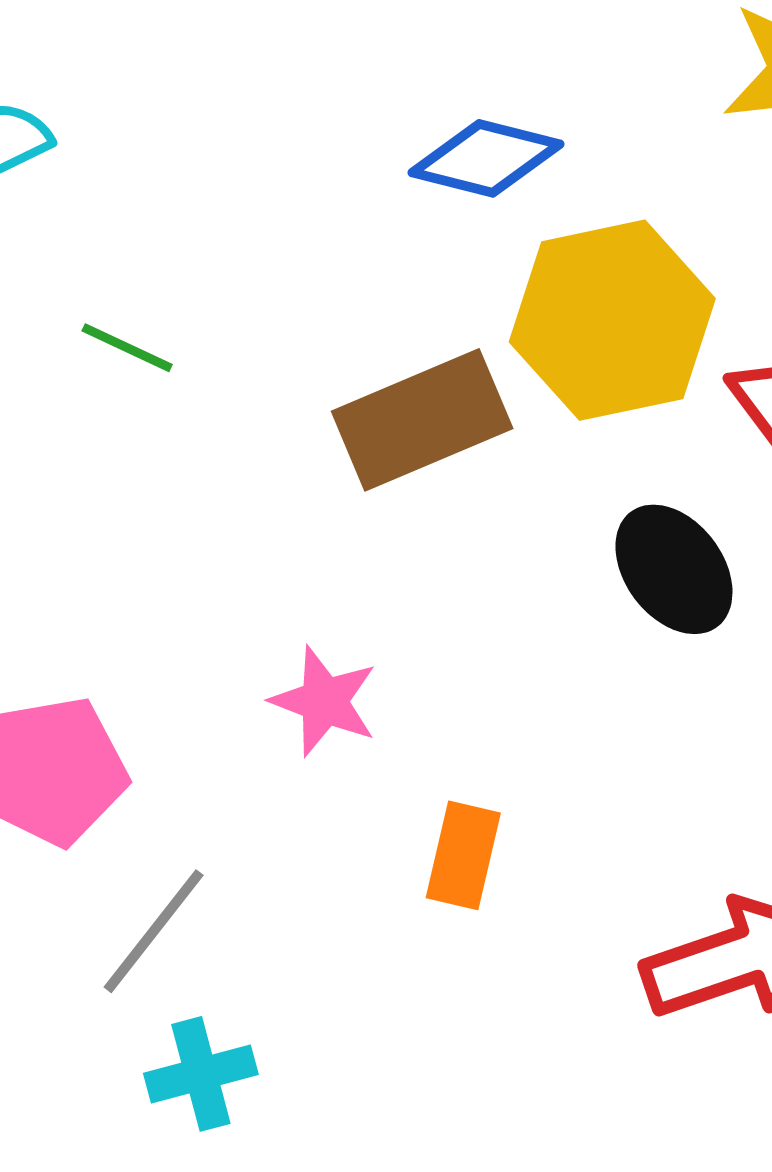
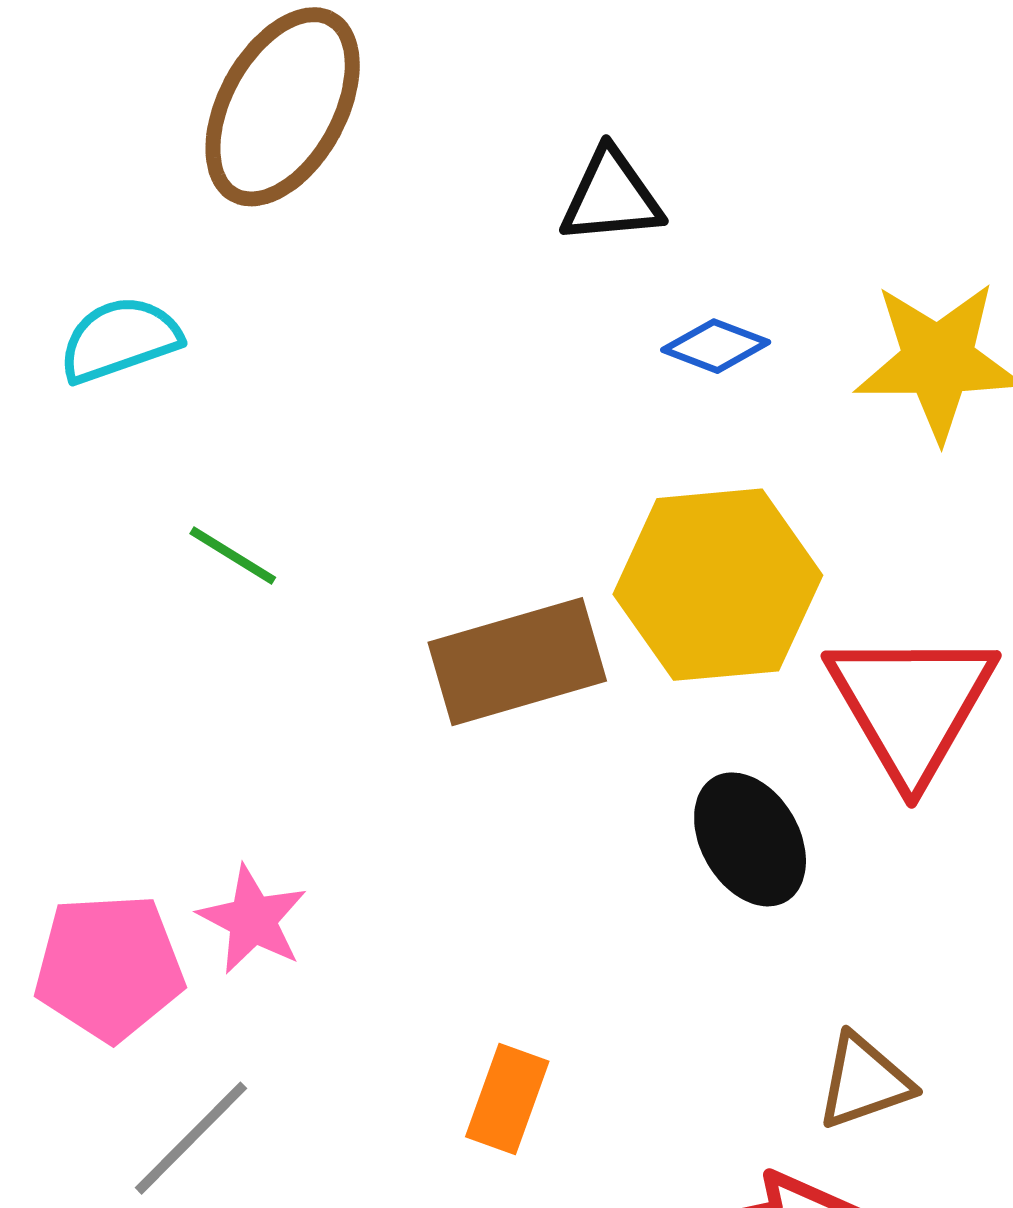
blue diamond: (486, 158) -> (716, 346), moved, size x0.7
pink star: (324, 701) -> (253, 920), moved

